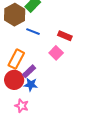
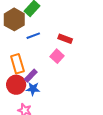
blue line: (33, 32) -> (33, 36), turned -40
orange rectangle: (16, 59) -> (17, 64), turned -42

